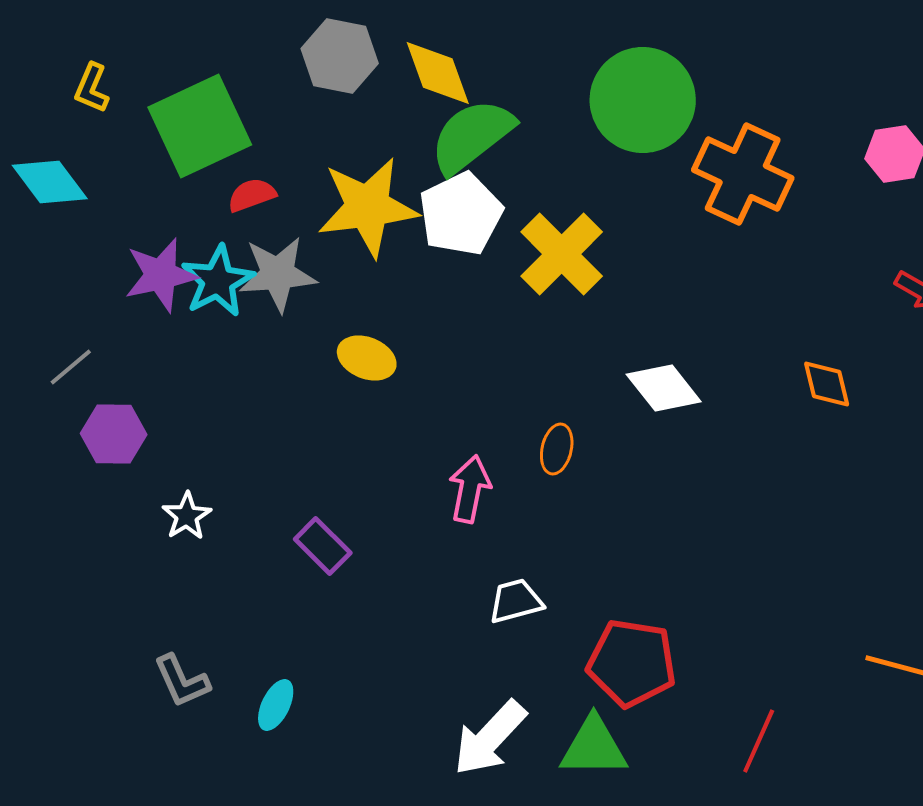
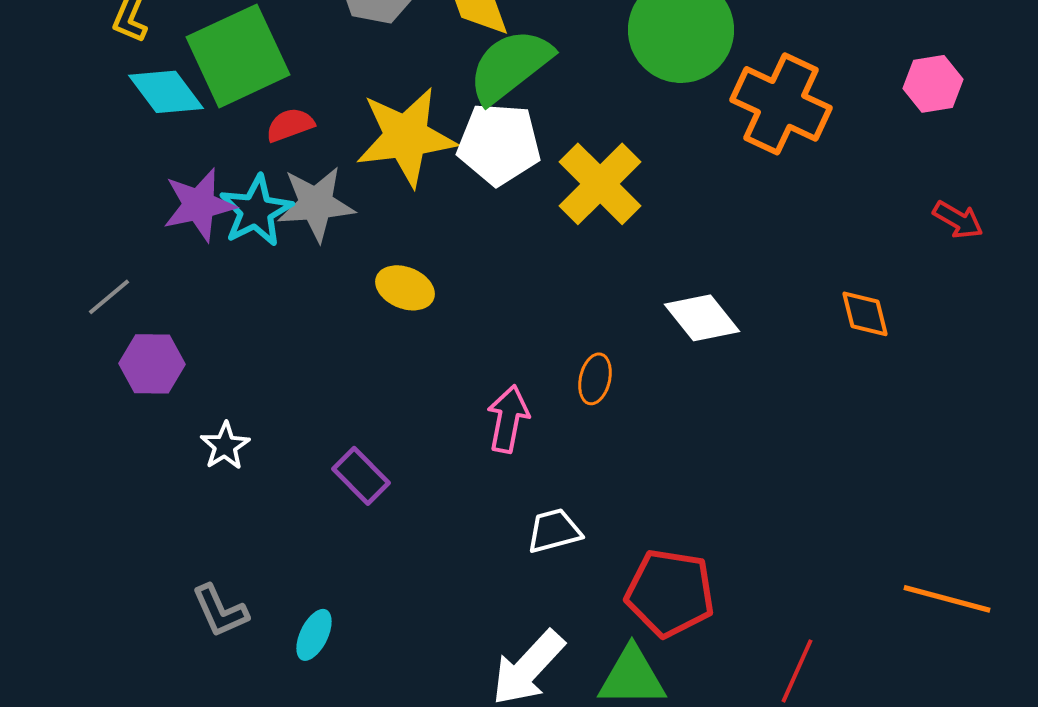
cyan diamond: (50, 182) -> (166, 92), moved
white pentagon: (461, 214) -> (499, 144), turned 30

